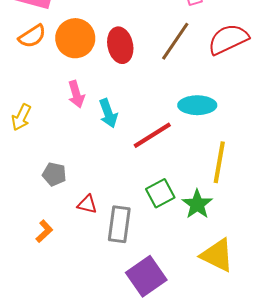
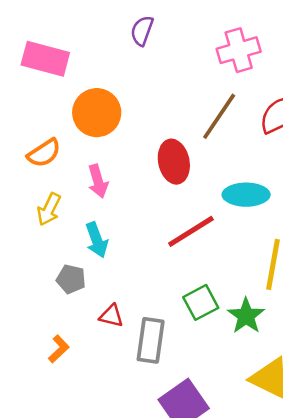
orange semicircle: (32, 36) -> (44, 153), moved
red ellipse: (120, 45) -> (174, 162), moved
cyan arrow: (108, 113) -> (97, 240), moved
yellow arrow: (21, 117) -> (49, 209), moved

